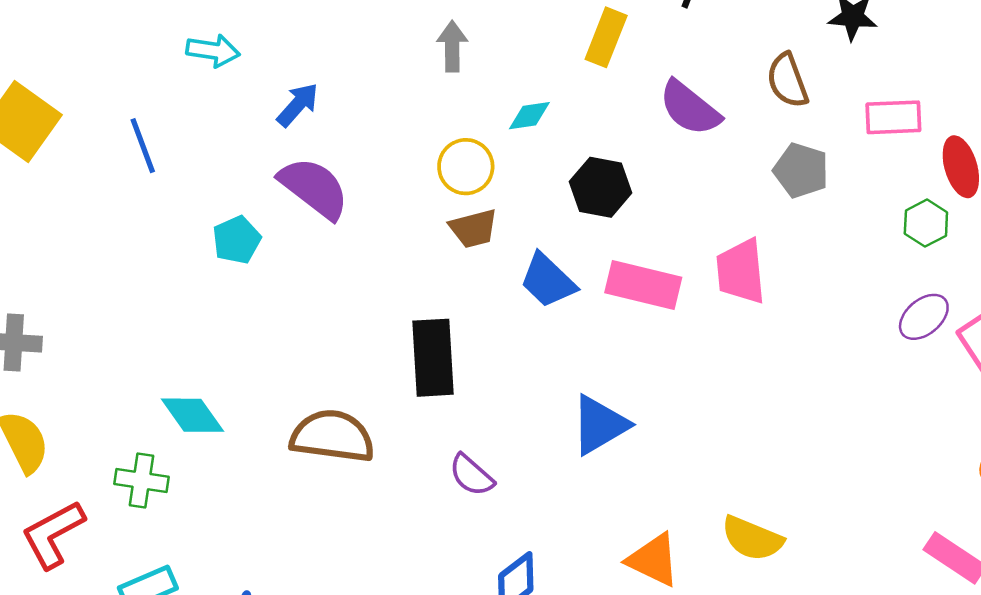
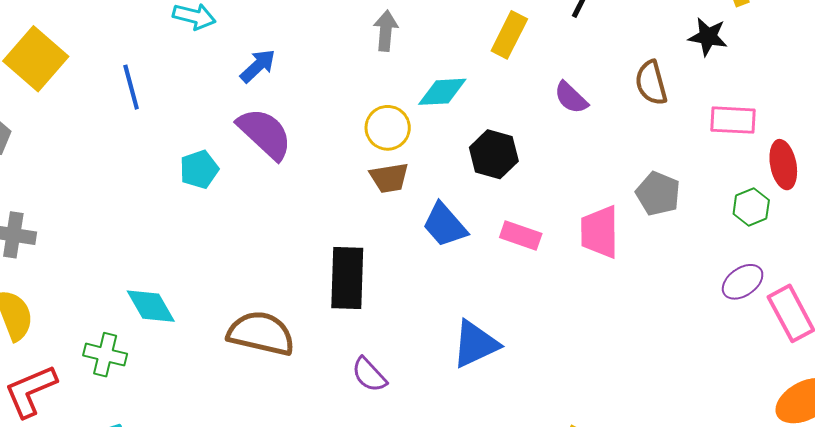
purple semicircle: (690, 108) -> (571, 98), size x0.7
cyan diamond: (529, 116) -> (442, 92), size x1.4
gray pentagon: (801, 170) -> (658, 194), moved
pink rectangle: (643, 285) -> (521, 236), size x0.7

